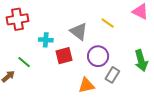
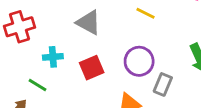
gray triangle: (79, 31) -> (89, 23), moved
cyan cross: (46, 40) -> (53, 57), moved

